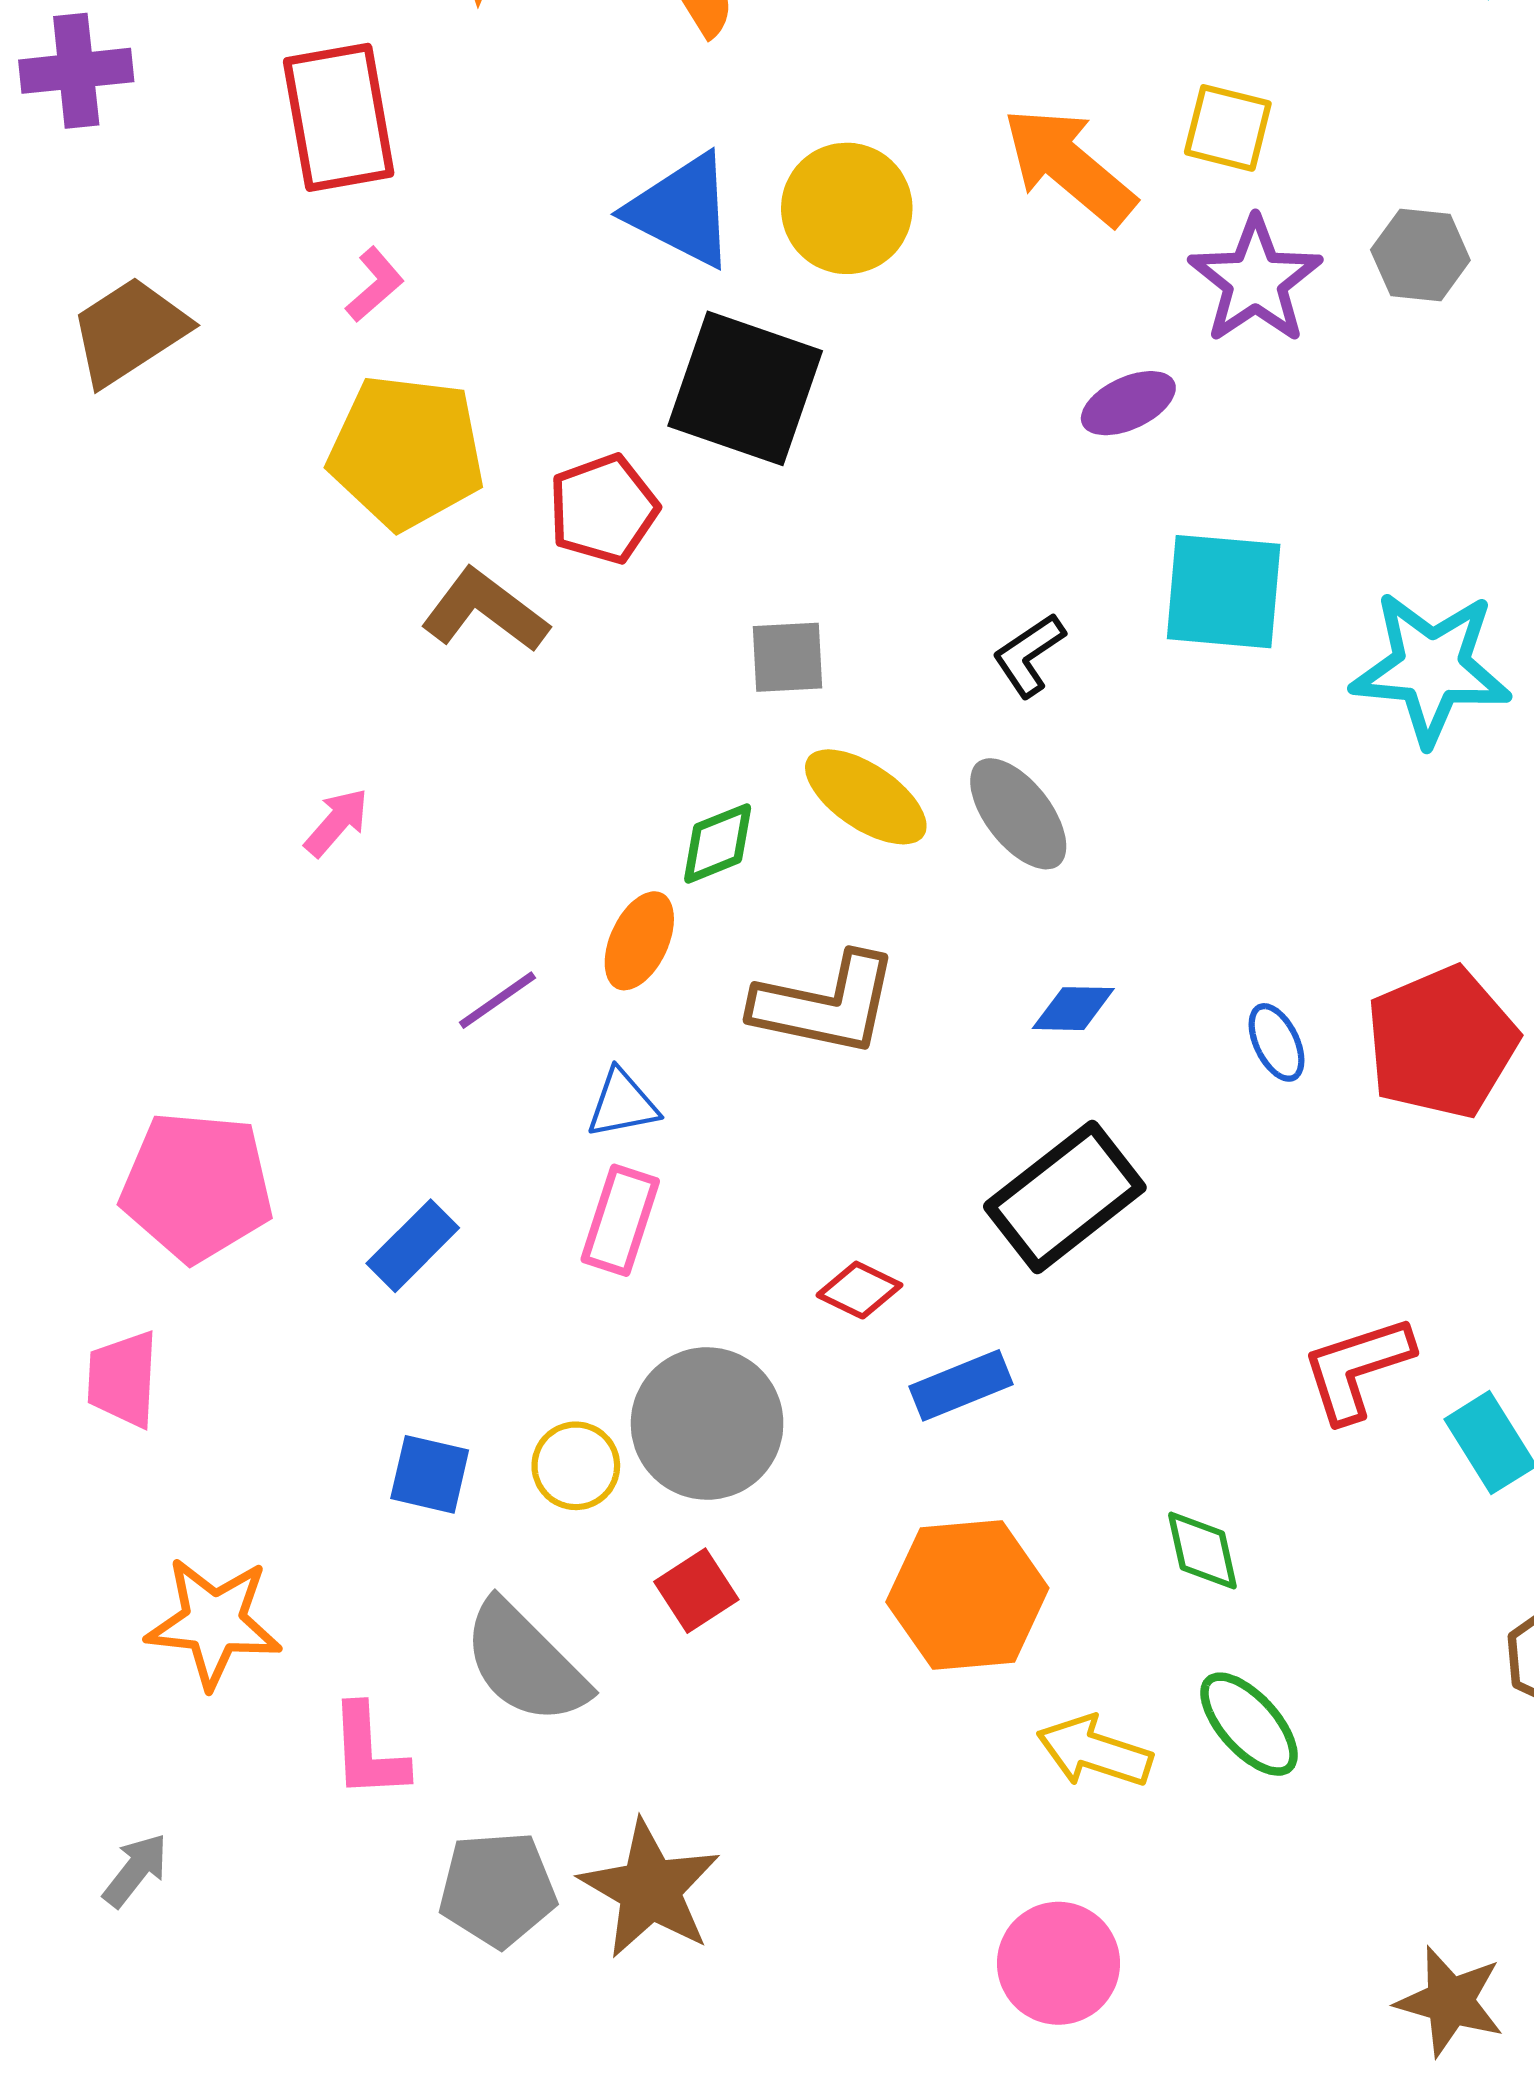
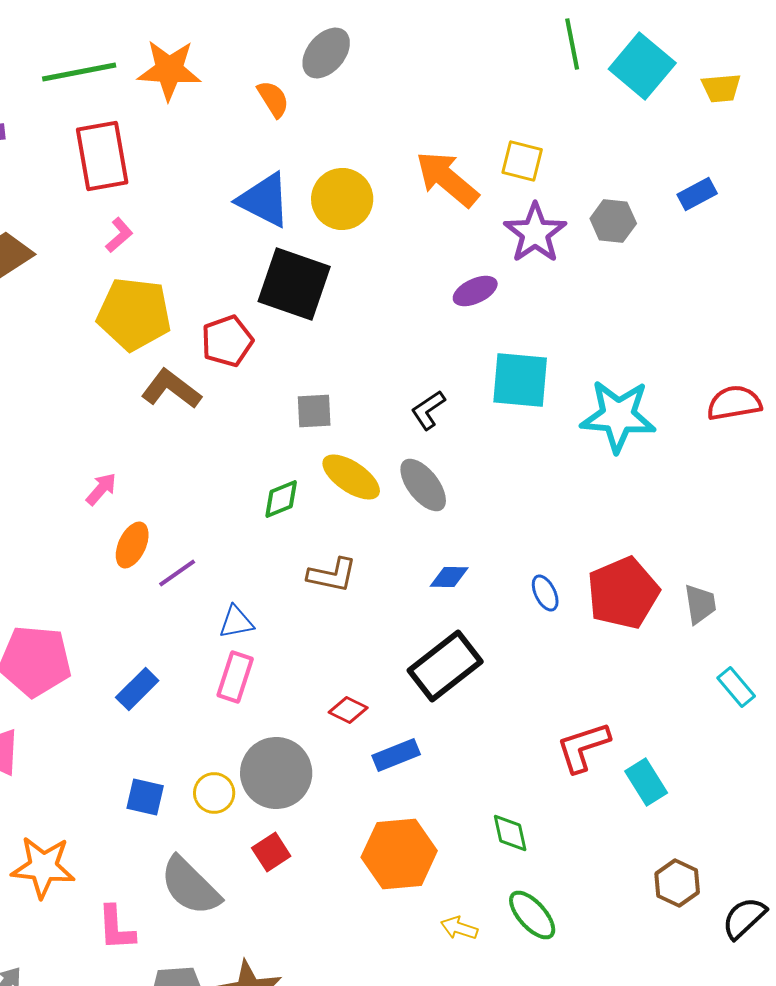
orange ellipse: (639, 941) -> (132, 545), moved
brown L-shape: (826, 1004) -> (332, 575), size x0.7
yellow arrow: (1094, 1752) -> (459, 928), size x0.7

